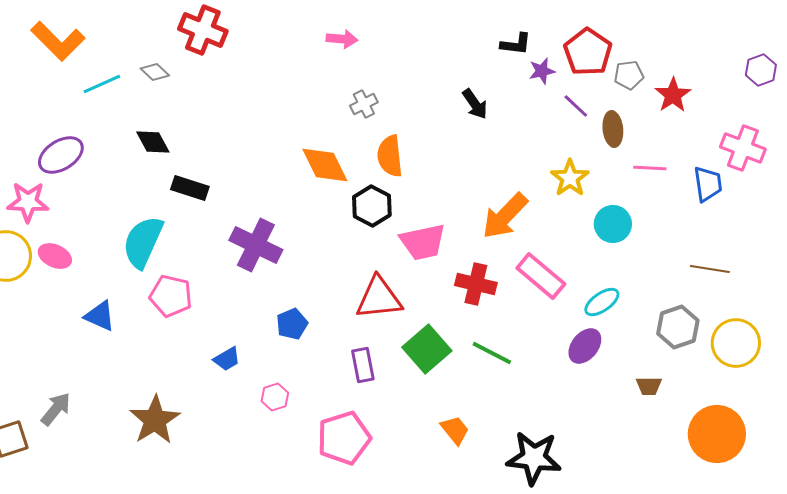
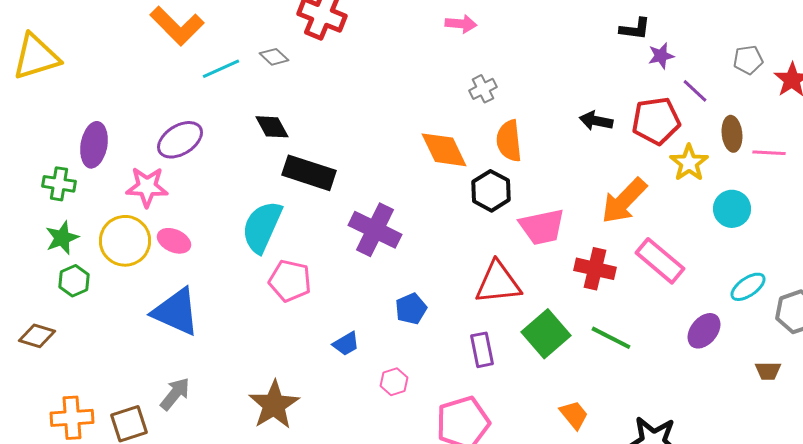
red pentagon: (588, 52) -> (656, 121), moved, turned 30
black arrow: (475, 104) -> (596, 121), moved, turned 136
brown ellipse: (613, 129) -> (732, 134), moved
black rectangle: (190, 188) -> (309, 173), size x1.4
cyan ellipse: (602, 302) -> (748, 287), moved
blue triangle: (100, 316) -> (176, 312), moved, size x1.6

